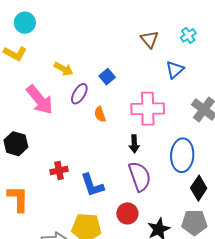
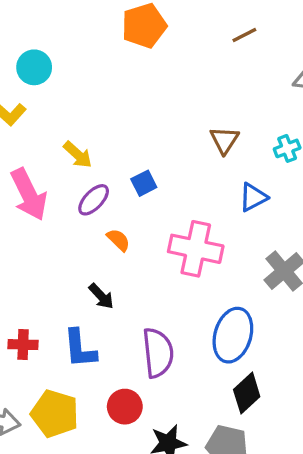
orange semicircle: (100, 114) -> (118, 240), turned 140
black arrow: (134, 144) -> (101, 296), moved, turned -54
red cross: (59, 170) -> (23, 345), moved

